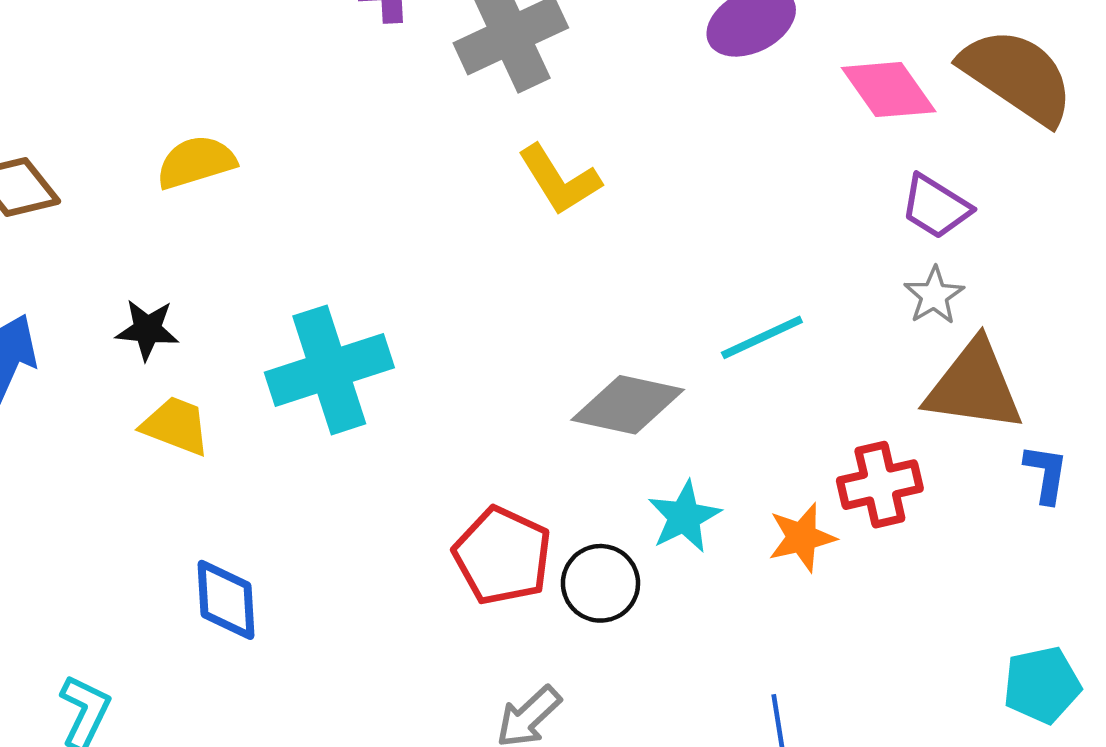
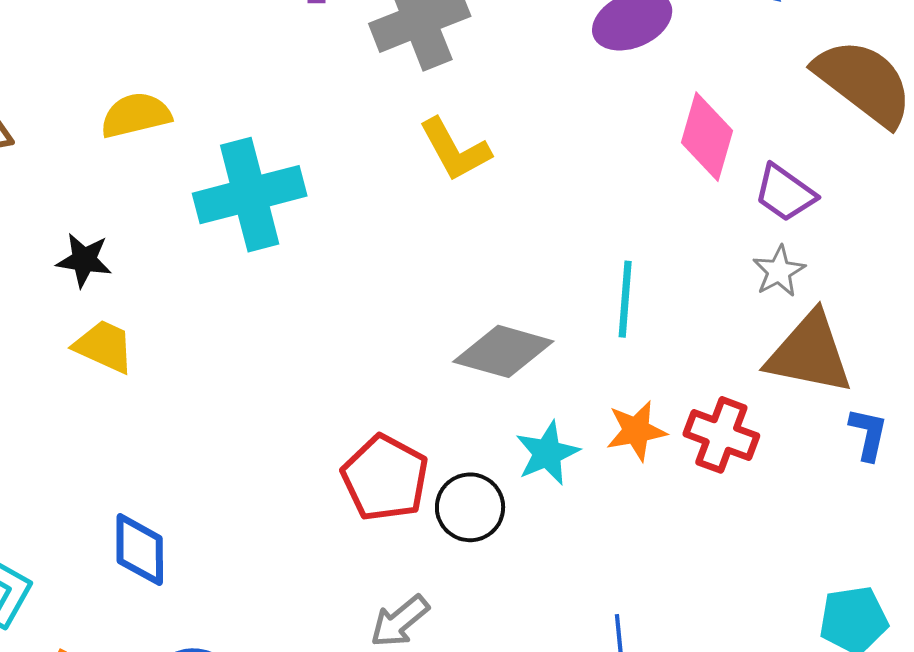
pink diamond: (889, 90) -> (707, 137), moved, turned 48
cyan line: (762, 337) -> (625, 299), turned -64
cyan cross: (329, 370) -> (250, 195), moved
red cross: (880, 485) -> (721, 435), turned 30
orange star: (802, 537) -> (636, 431), moved
blue diamond: (226, 600) -> (140, 550), moved

